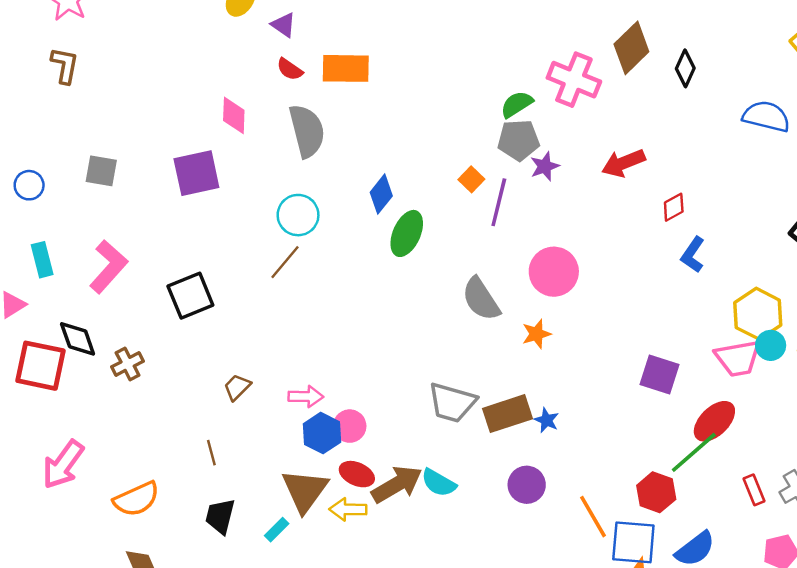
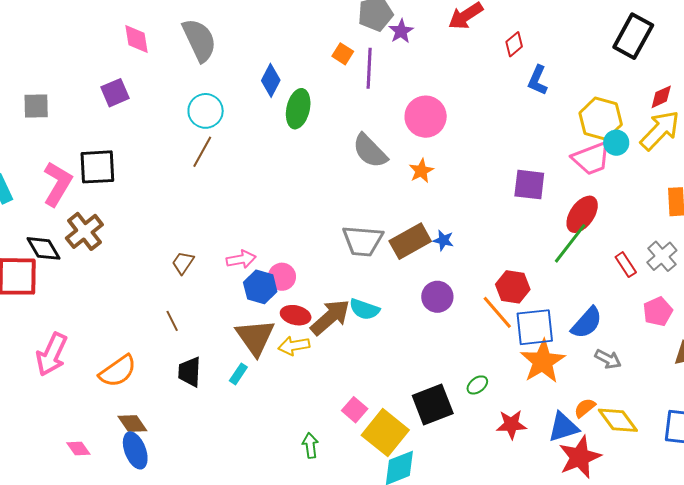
purple square: (196, 173) -> (115, 93), size x0.7
black square: (190, 296) -> (97, 167), moved, turned 30
brown cross: (128, 364) -> (84, 231), moved, size x1.4
red hexagon: (656, 492) -> (513, 287), moved

